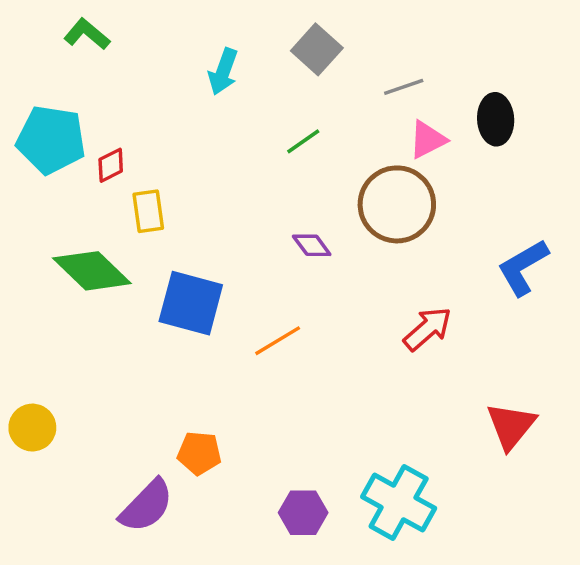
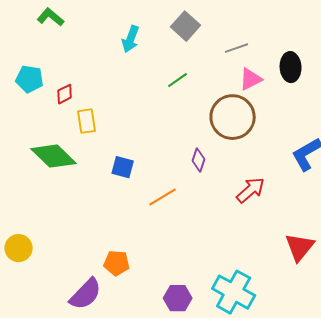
cyan pentagon: (51, 140) -> (30, 79), size x0.7
purple diamond: (312, 245) -> (199, 160), moved, turned 55
blue square: (191, 303) -> (123, 167), moved, size x0.6

